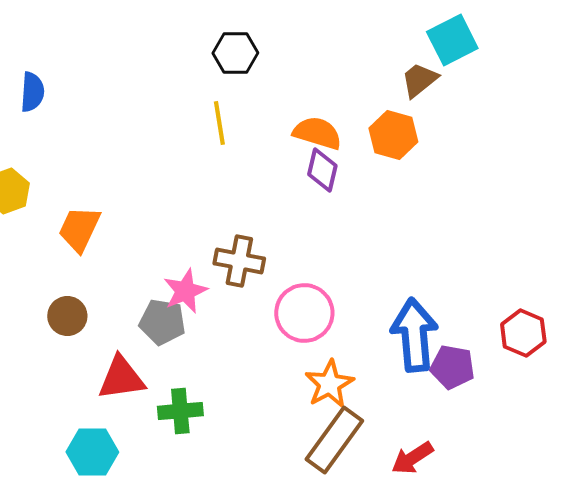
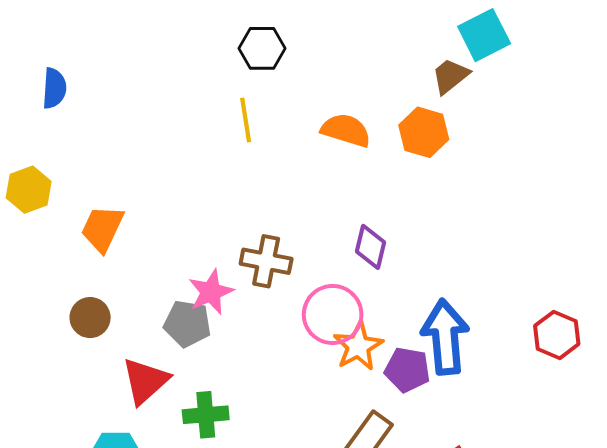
purple diamond: (322, 170) -> (370, 247), moved
purple pentagon: (452, 367) -> (407, 370), moved
red triangle: (121, 378) -> (145, 381), turned -34
orange star: (329, 384) -> (358, 346), moved

